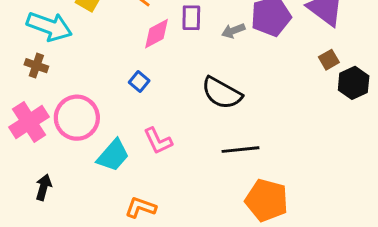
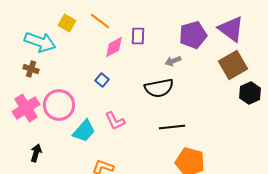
gray arrow: (233, 31) -> (173, 61), moved
brown square: (329, 60) -> (233, 65), size x2.0
black hexagon: (354, 83) -> (250, 93), moved
black semicircle: (222, 93) -> (159, 88), turned -40

